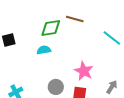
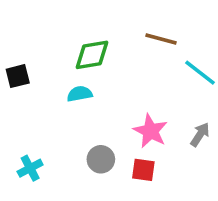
brown line: (75, 19) -> (161, 39), moved
gray arrow: (112, 87) -> (200, 135), moved

